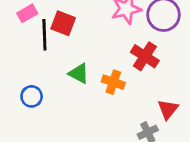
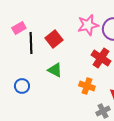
red square: (63, 23) -> (54, 39), moved, turned 30
orange cross: (113, 82) -> (87, 86), moved

